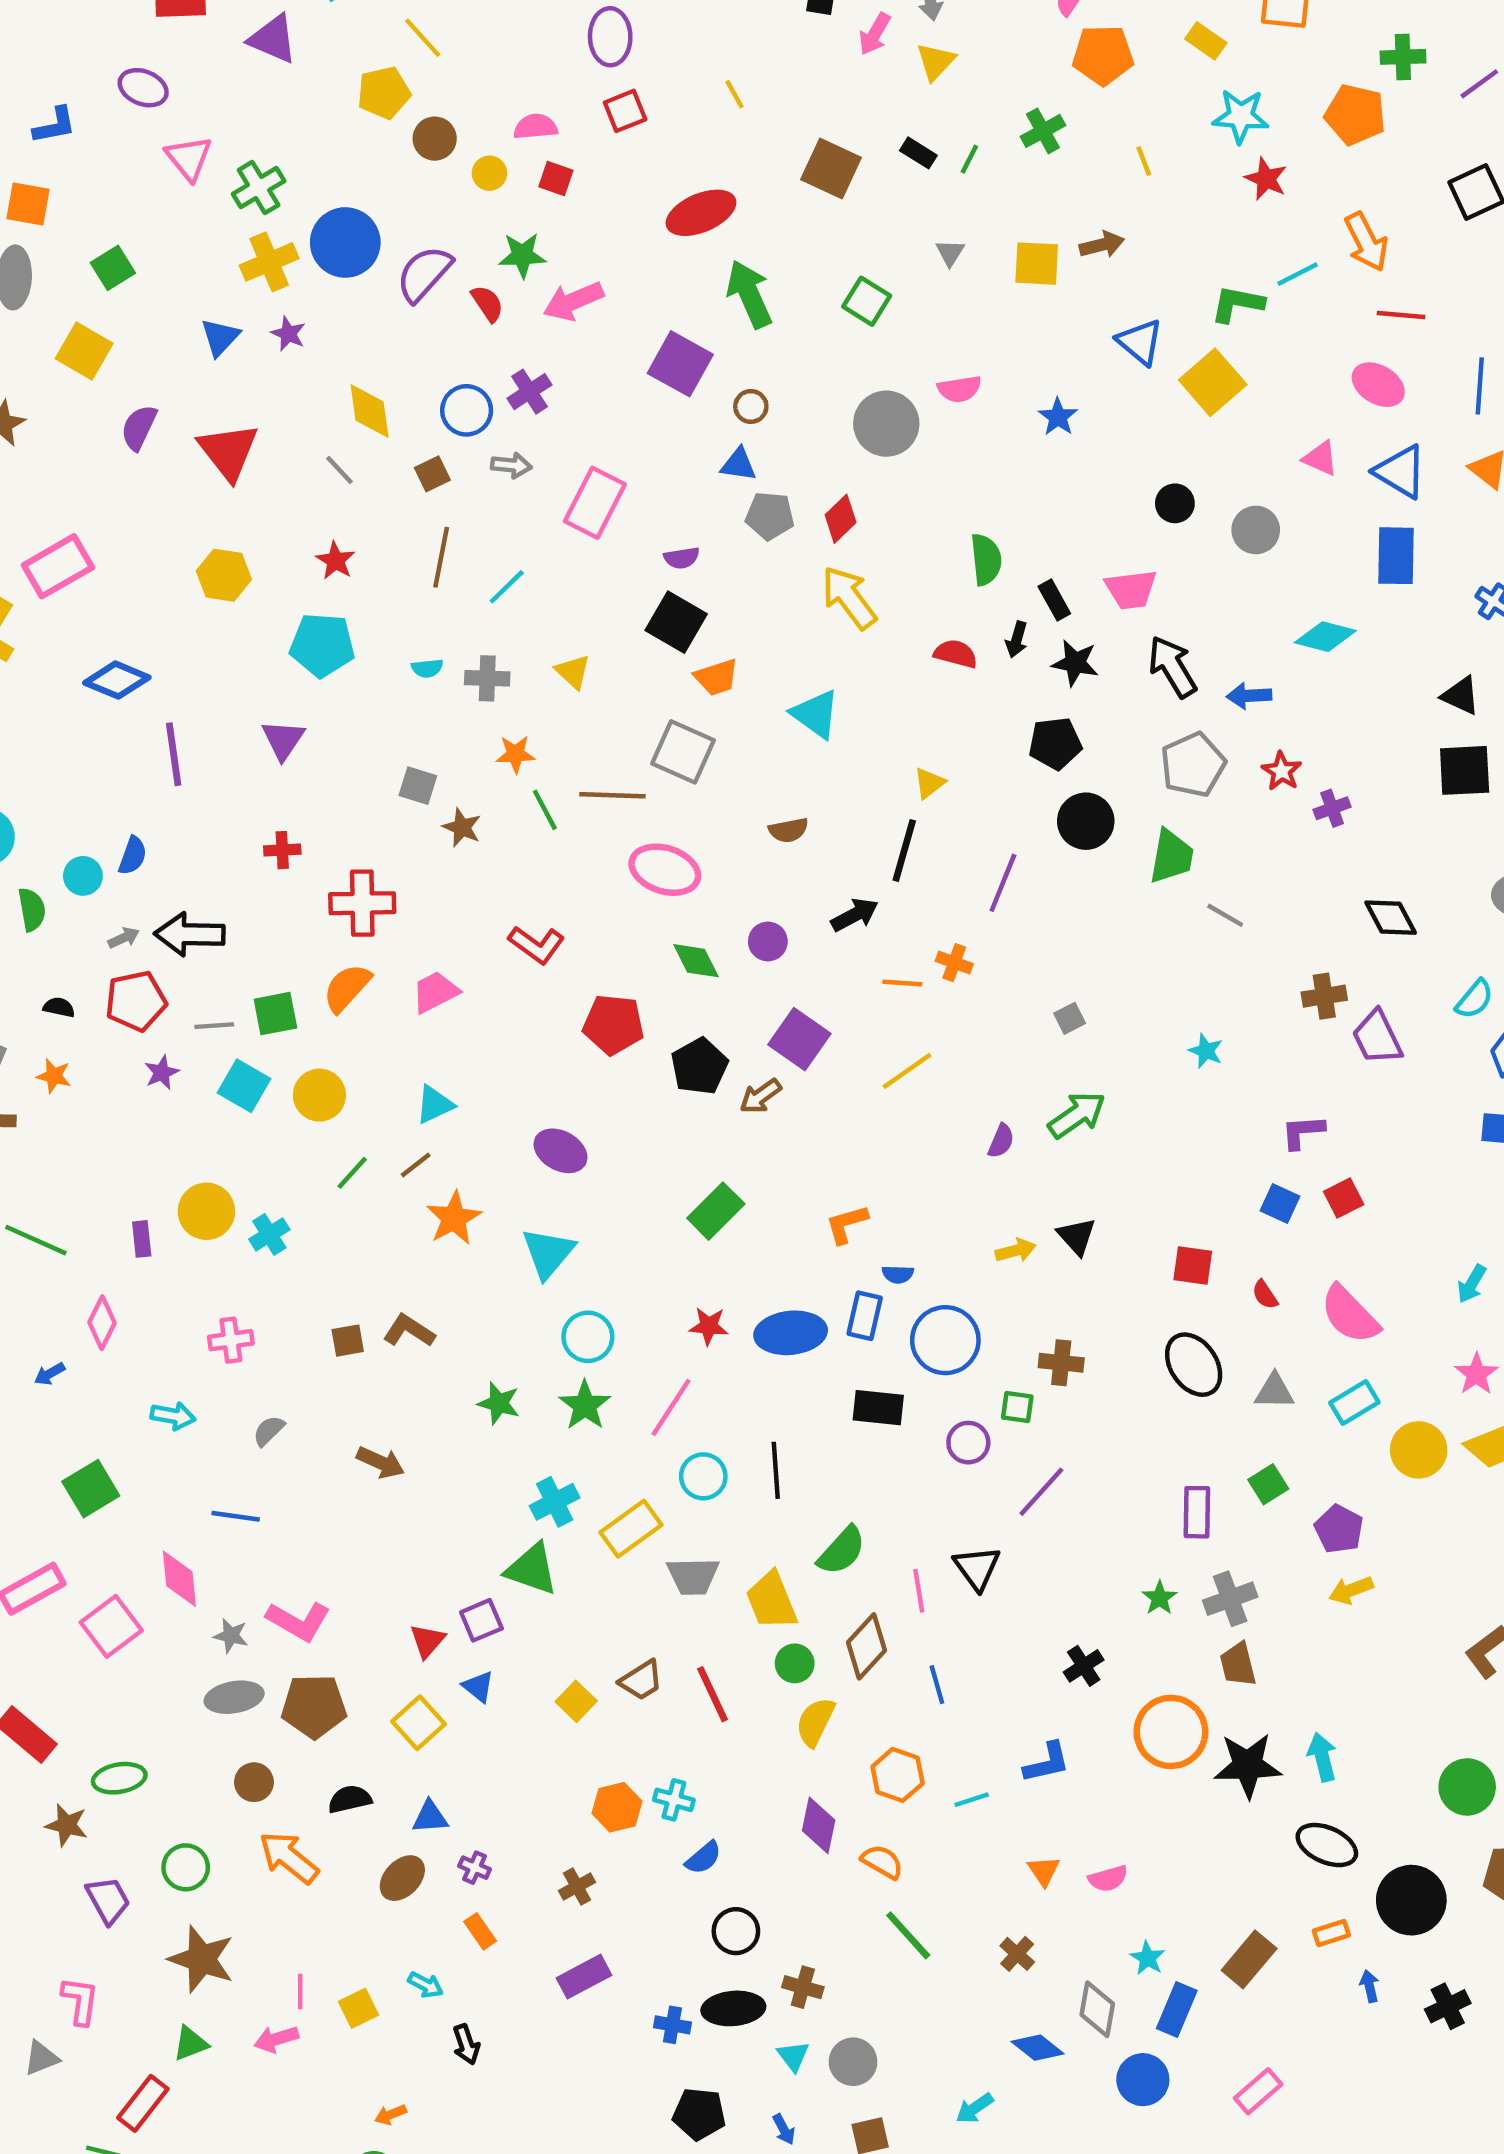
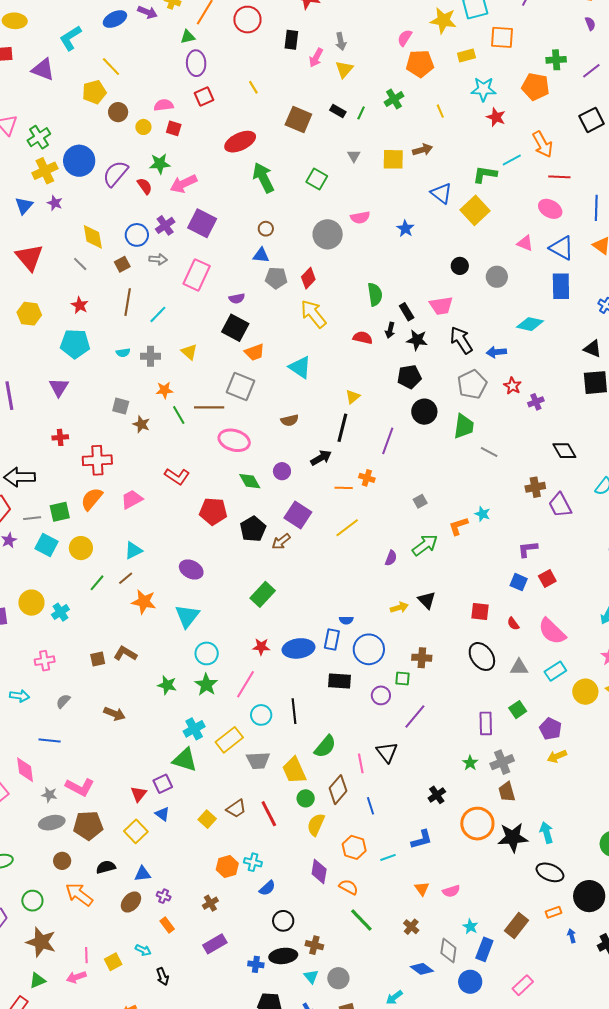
yellow rectangle: (1206, 41) -> (466, 56), turned -48
purple square: (680, 364) -> (202, 223), moved
orange star: (454, 1218) -> (144, 602), turned -30
orange L-shape: (847, 1224) -> (458, 526), moved

